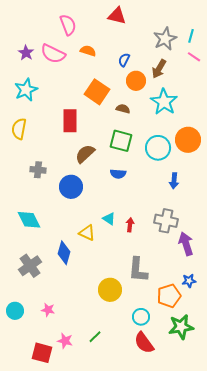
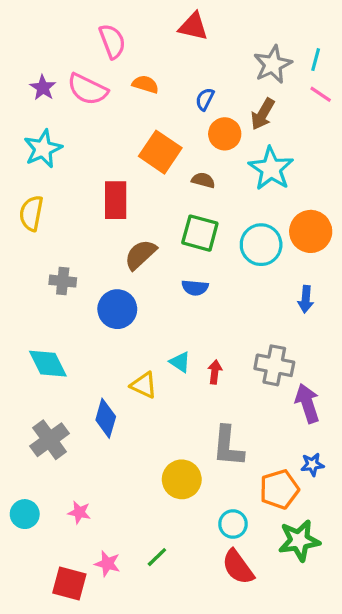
blue arrow: (174, 181) -> (306, 299), moved

